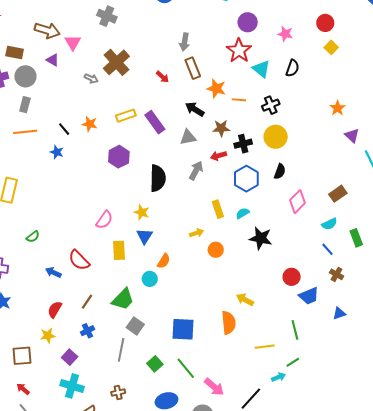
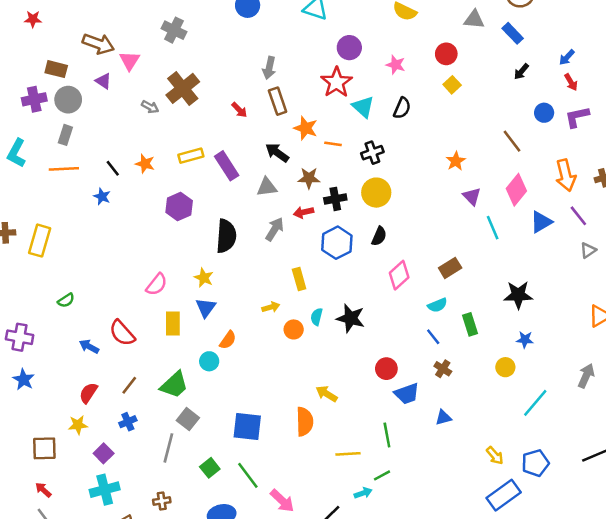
cyan semicircle: (243, 213) -> (317, 317), moved, turned -48
cyan cross: (72, 386) -> (105, 490), turned -35

